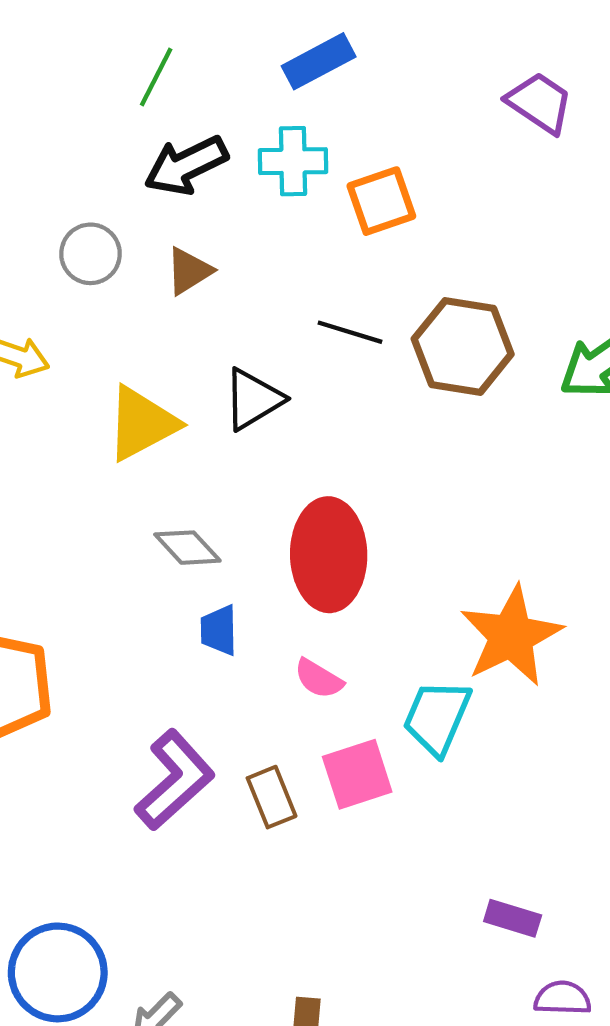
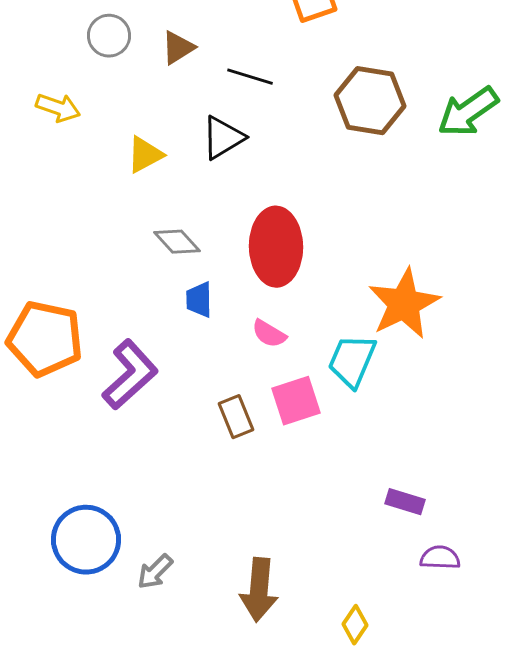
black line: (350, 332) -> (250, 77), moved
yellow triangle: (142, 423) -> (145, 155), size x0.7
purple L-shape: (175, 780) -> (130, 375), moved

